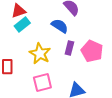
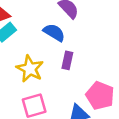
pink pentagon: (92, 51) -> (100, 96), moved

